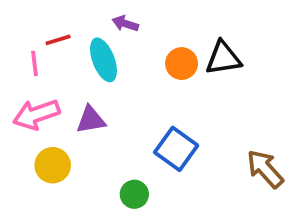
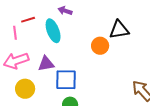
orange circle: (182, 64) -> (100, 46), moved
blue square: (176, 149) -> (66, 80), moved, turned -35

